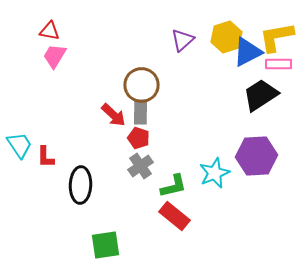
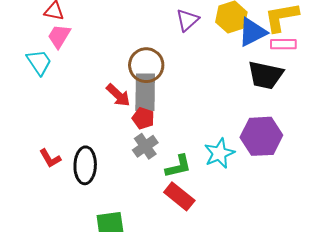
black trapezoid: (260, 95) -> (265, 75), turned -135
gray rectangle: (140, 112) -> (145, 92), size x1.5
cyan trapezoid: (20, 145) -> (39, 62), moved
red L-shape: (46, 157) -> (50, 158), moved, turned -30

